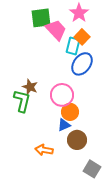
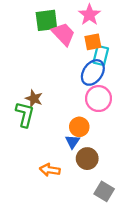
orange square: (82, 37) -> (93, 42), turned 35
cyan rectangle: (73, 46) -> (101, 55), moved
pink circle: (62, 95) -> (99, 99), moved
blue triangle: (64, 125) -> (72, 142), turned -32

